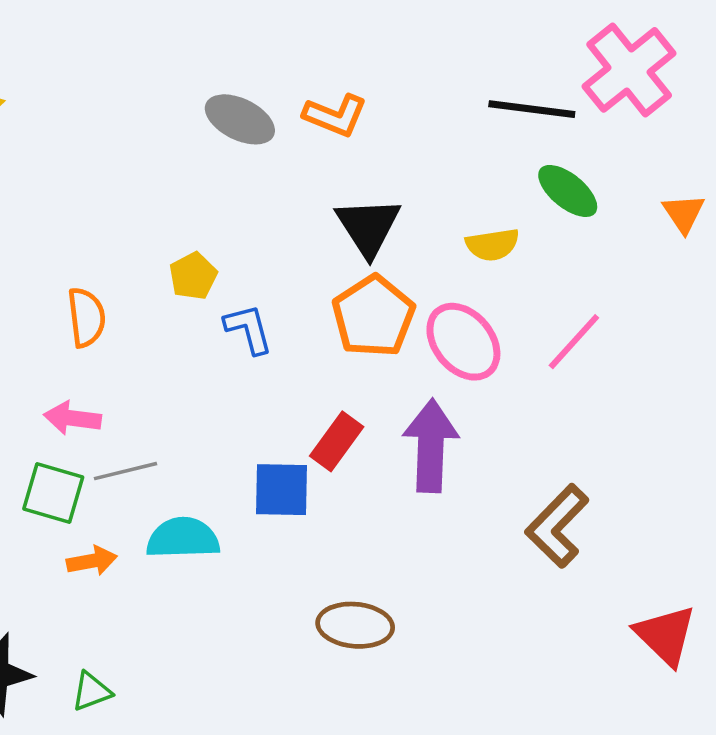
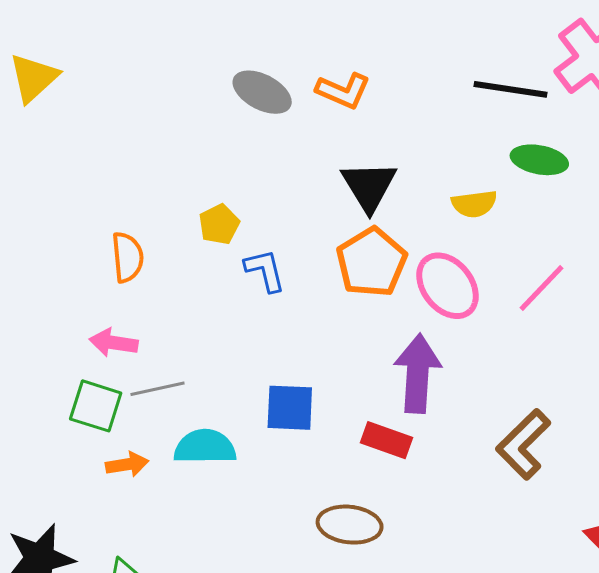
green ellipse: (568, 191) -> (539, 160), turned -30
red rectangle: (337, 441) -> (386, 440), moved, turned 72

